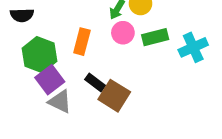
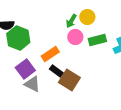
orange rectangle: (82, 42) -> (50, 54), moved, turned 42
green hexagon: (40, 55) -> (18, 38), moved

